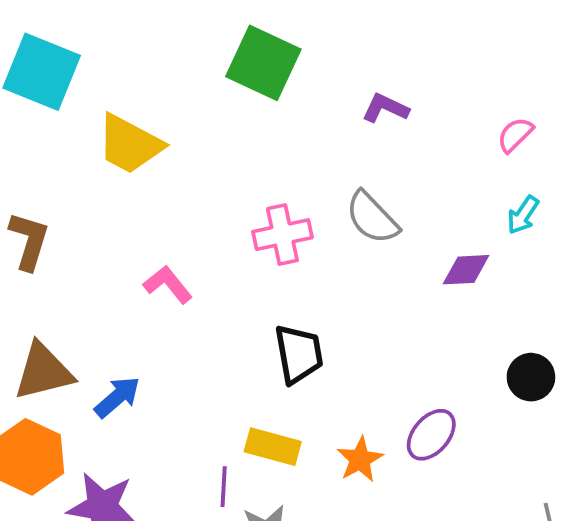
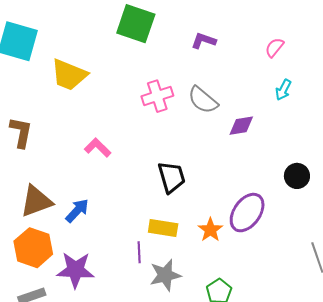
pink cross: (282, 235) -> (157, 96), moved
purple diamond: (466, 270) -> (241, 126), moved
purple ellipse: (431, 435) -> (247, 213), size x1.4

